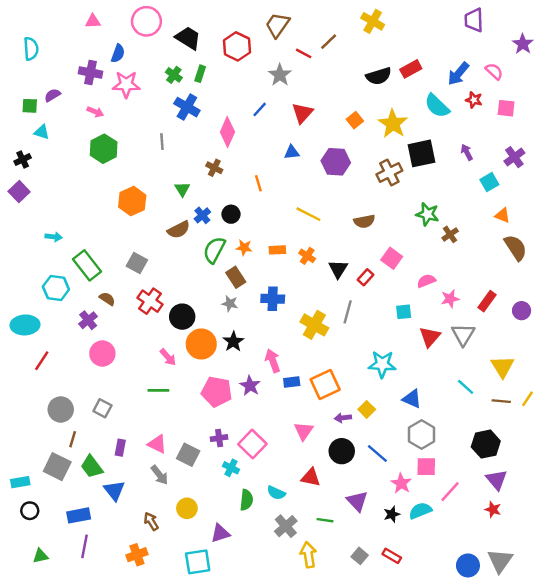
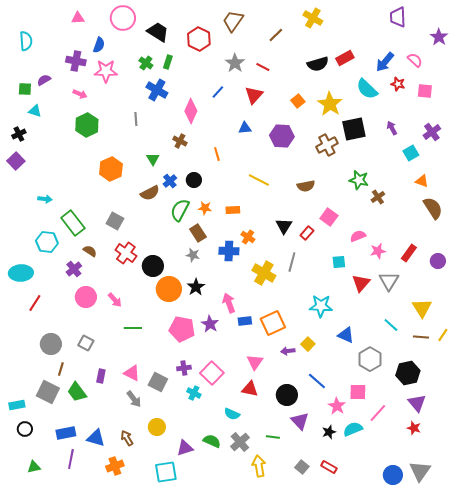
red line: (304, 53) -> (263, 67), moved
orange cross: (307, 256) -> (248, 237), moved
pink arrow: (168, 357) -> (115, 300), moved
gray hexagon: (422, 434) -> (370, 359), moved
black circle: (342, 451) -> (287, 395), moved
red triangle: (311, 477) -> (250, 389), moved
blue triangle: (114, 490) -> (96, 438), moved, turned -36
green semicircle: (246, 500) -> (212, 441), moved, turned -72

